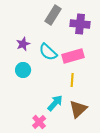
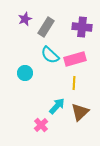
gray rectangle: (53, 15) -> (46, 27), moved
purple star: (23, 44) -> (25, 19), moved

